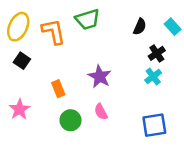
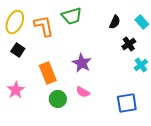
cyan cross: (153, 76) -> (141, 65), moved
orange rectangle: (58, 89) -> (48, 73), size x1.5
pink semicircle: (101, 112) -> (83, 92), turned -32

